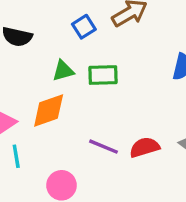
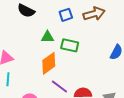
orange diamond: (49, 110) -> (49, 63), moved, turned -30

